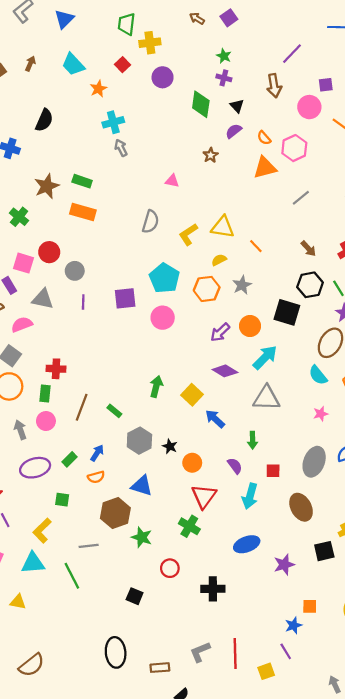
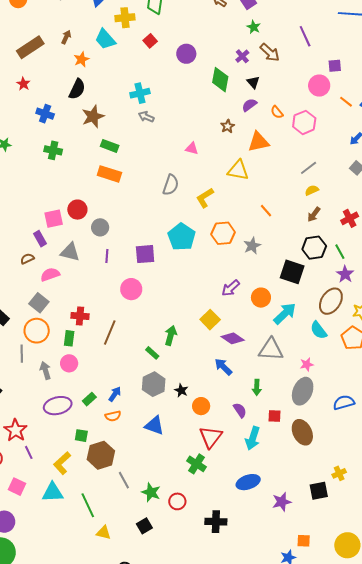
yellow cross: (150, 43) -> (125, 18), moved
purple line: (292, 54) -> (305, 36), turned -70
green star: (224, 56) -> (254, 27), moved
purple cross: (224, 78) -> (242, 56), turned 32
brown arrow: (274, 86) -> (270, 52), moved, turned -40
orange star: (98, 89) -> (82, 59), moved
gray arrow: (121, 148) -> (146, 117), turned -42
orange triangle: (265, 168) -> (258, 142), moved
brown star: (47, 186) -> (93, 116), moved
green cross: (19, 217) -> (53, 150), moved, turned -30
yellow triangle: (223, 227) -> (238, 170), moved
brown arrow: (308, 249) -> (314, 214), turned 77
yellow semicircle: (219, 260) -> (312, 190), moved
pink square: (23, 263) -> (54, 219), turned -30
orange hexagon: (207, 289) -> (223, 233), moved
pink circle: (163, 318) -> (131, 289), moved
orange circle: (250, 326) -> (261, 298), moved
cyan arrow: (265, 357) -> (285, 313), moved
purple diamond: (225, 371) -> (233, 338), moved
yellow square: (192, 395) -> (210, 320), moved
brown line: (82, 407) -> (110, 333), moved
green rectangle: (114, 411) -> (152, 353), moved
pink star: (321, 414) -> (307, 364), moved
gray ellipse: (314, 462) -> (303, 391), moved
brown ellipse: (301, 507) -> (302, 432), moved
brown hexagon: (115, 513) -> (101, 455), moved
green star: (142, 537) -> (151, 492), moved
gray line: (89, 546) -> (124, 480), moved, turned 66
black square: (135, 596) -> (144, 526), turned 35
yellow triangle: (18, 602) -> (104, 533), moved

